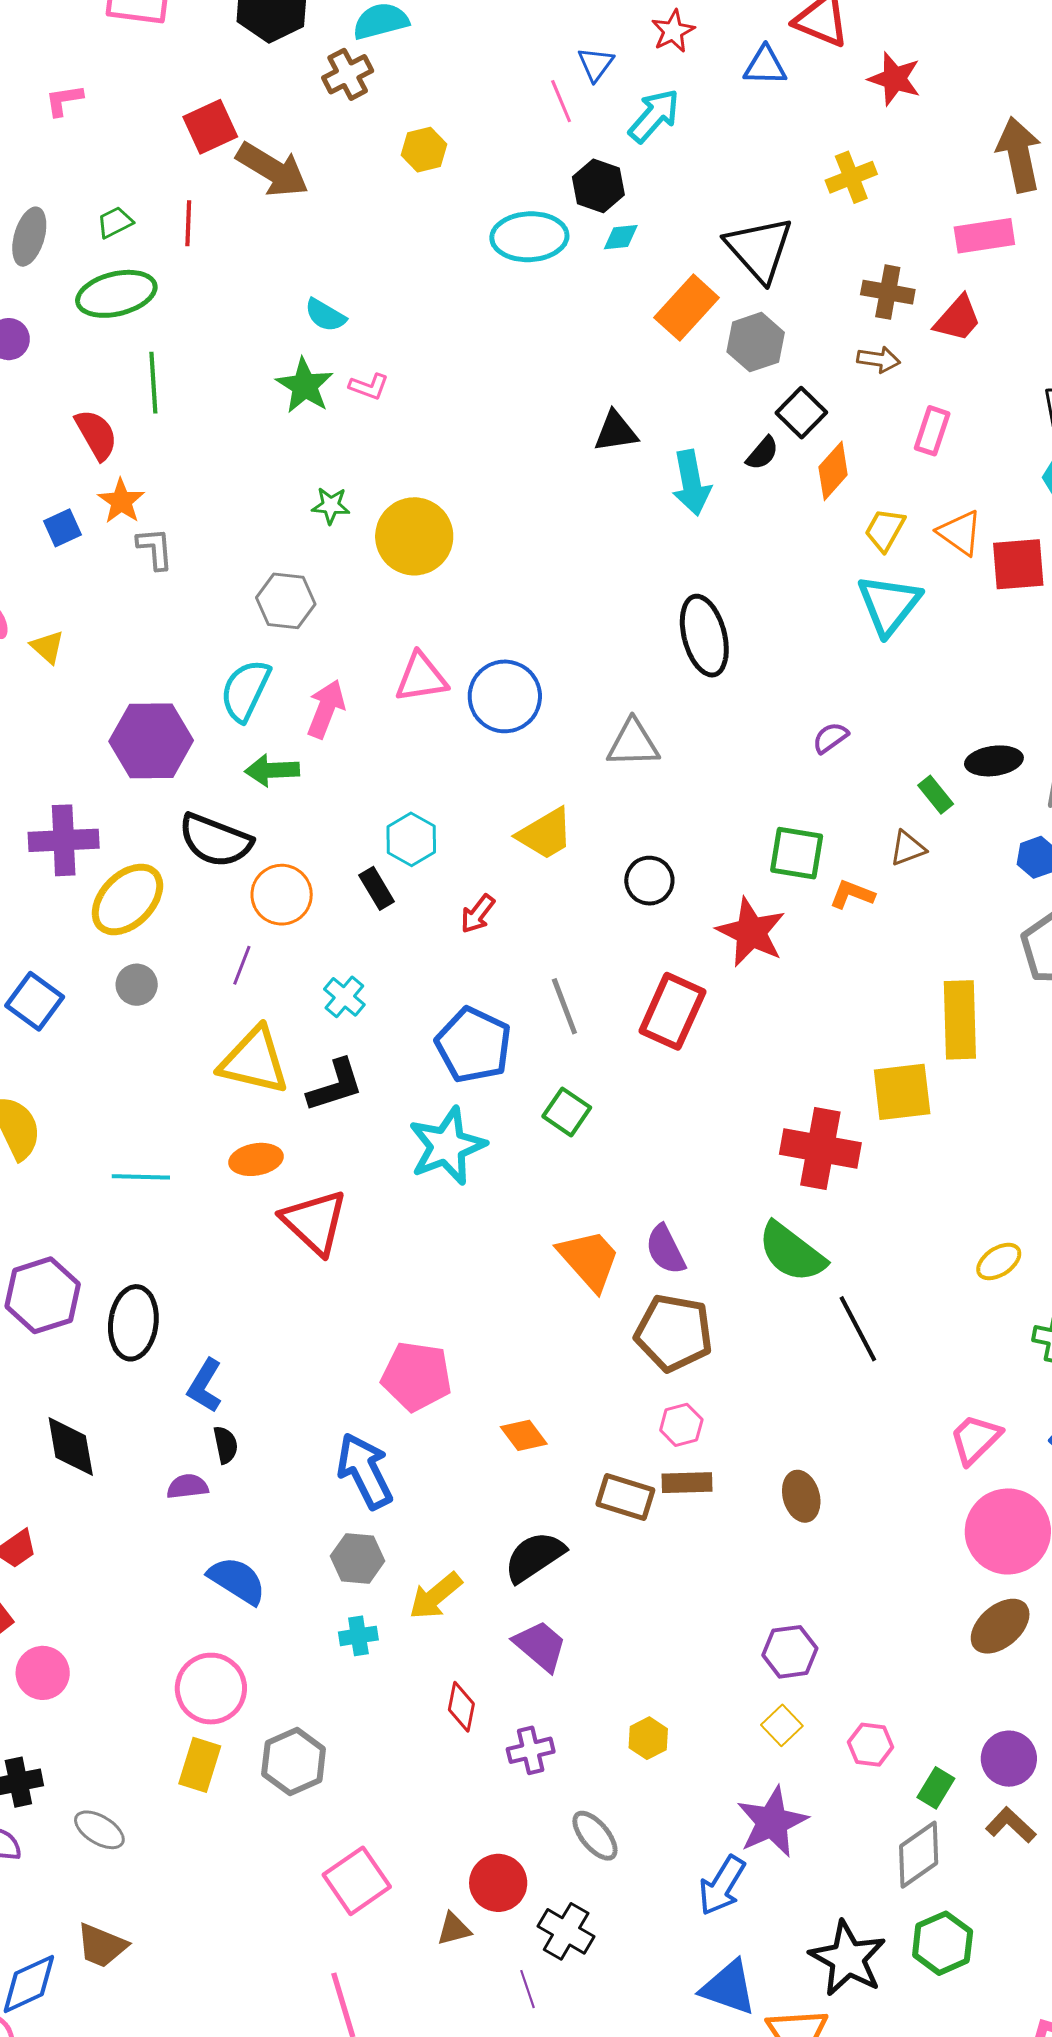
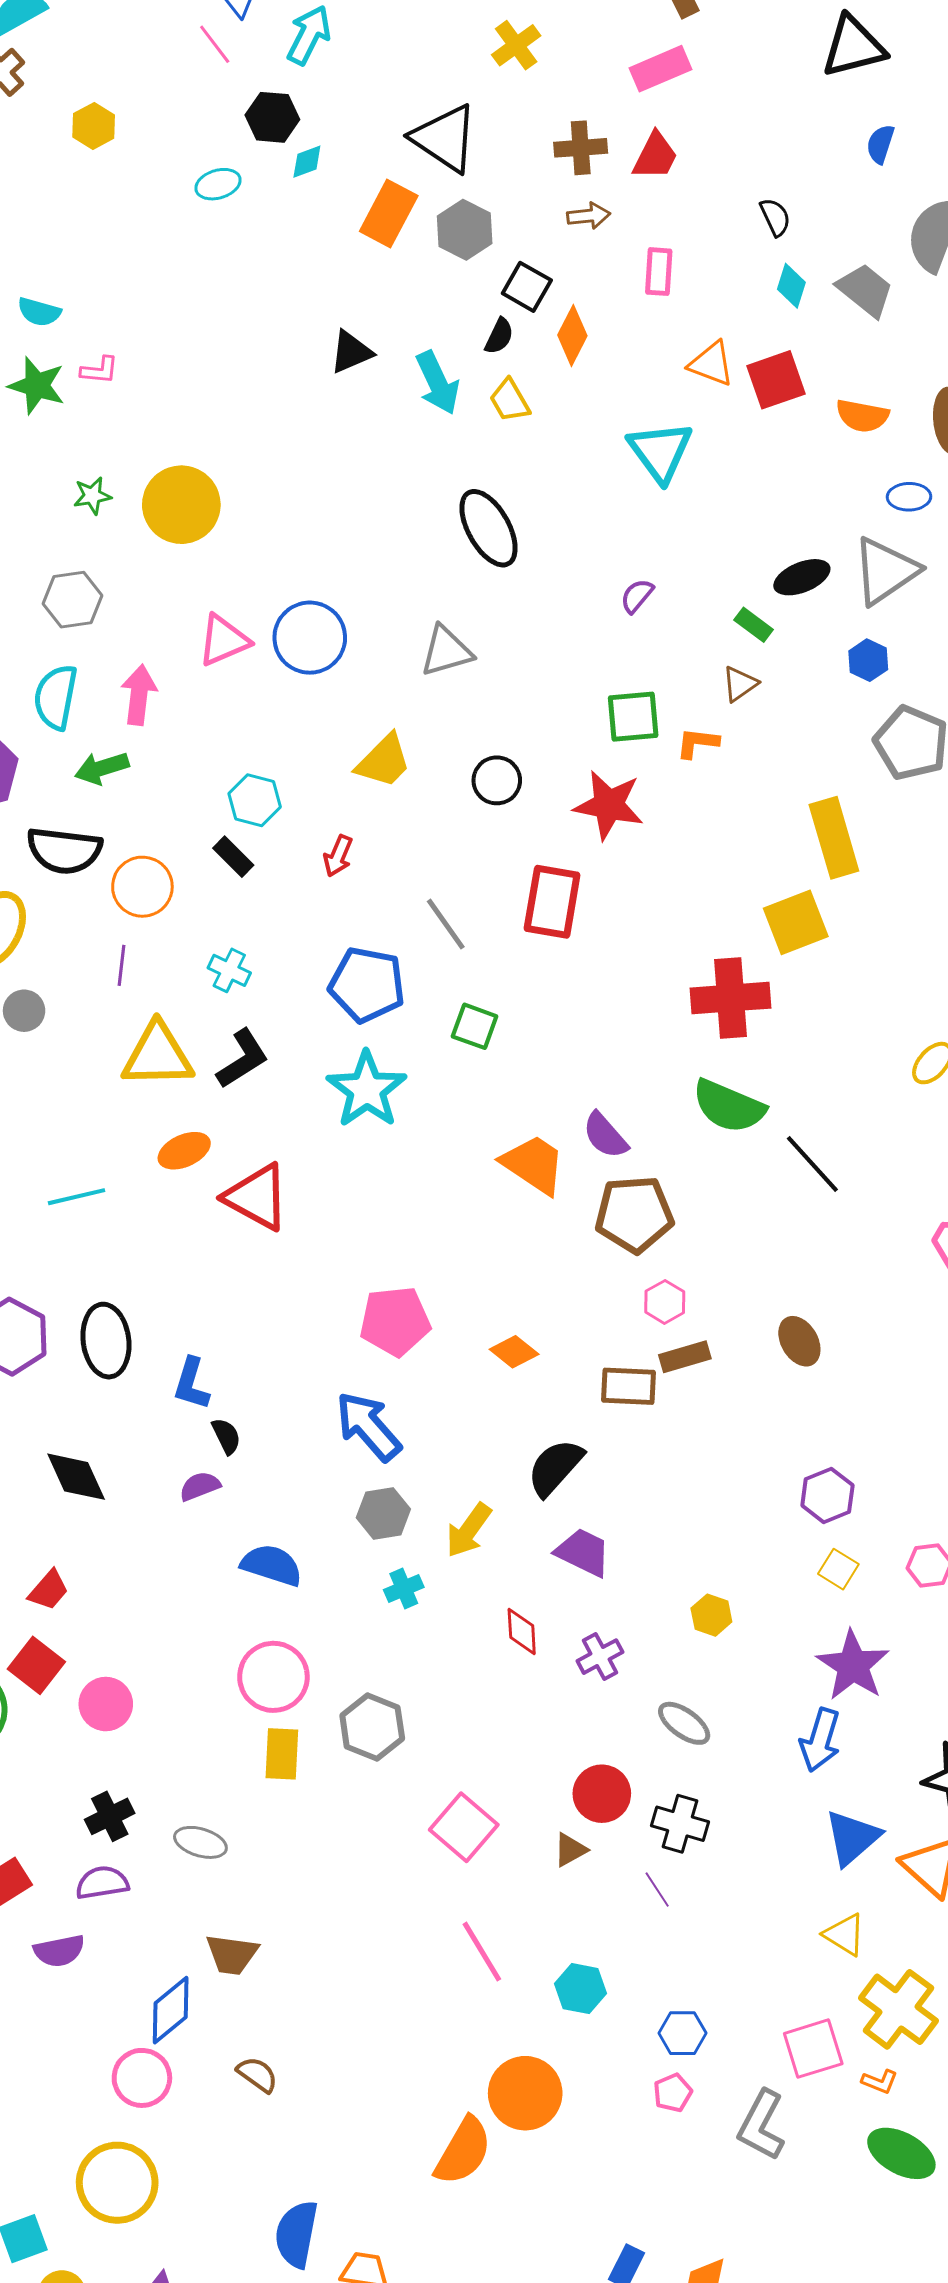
cyan ellipse: (529, 237) -> (218, 184), size x0.6
yellow trapezoid: (885, 530) -> (510, 401), moved, turned -45
blue triangle: (729, 1988) -> (852, 1838), turned -46

